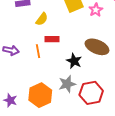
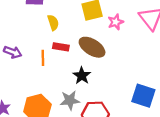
yellow semicircle: (42, 19) -> (53, 23), turned -64
brown ellipse: (97, 47) -> (92, 47), moved

